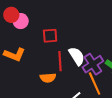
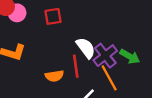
red square: (50, 36) -> (53, 16), moved
red line: (60, 61) -> (76, 66), moved

